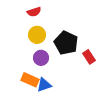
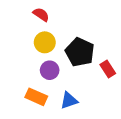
red semicircle: (34, 12) -> (41, 15), turned -128
blue triangle: (44, 85) -> (69, 100), moved

